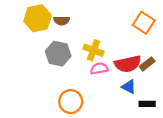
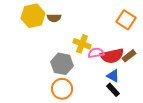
gray hexagon: (58, 54) -> (62, 64), moved
pink semicircle: (99, 68) -> (96, 53), moved
black rectangle: (147, 104) -> (113, 90), moved, turned 48

